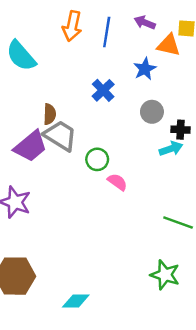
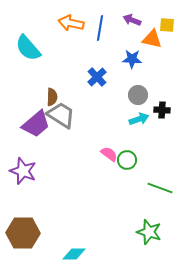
orange arrow: (72, 26) -> (71, 23), turned 90
blue star: (145, 69) -> (132, 59), turned 30
cyan arrow: (171, 149) -> (139, 119), moved
green circle: (97, 159) -> (127, 160), moved

